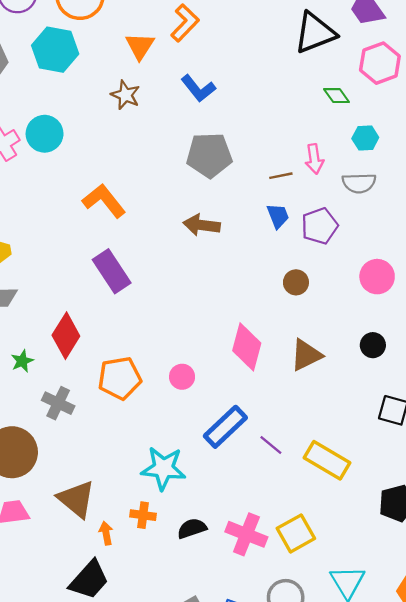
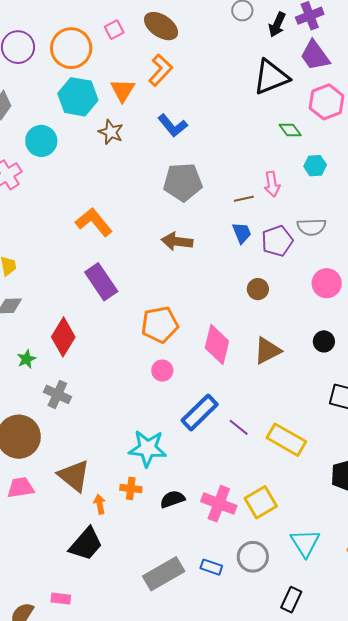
cyan hexagon: (55, 50) -> (78, 97), moved
cyan circle: (45, 134) -> (41, 141), moved
gray semicircle: (359, 183) -> (311, 227), moved
orange pentagon: (120, 378) -> (160, 325), moved

